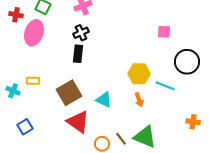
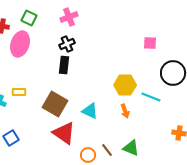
brown square: (69, 93) -> (55, 104), turned -30
green triangle: (145, 137) -> (131, 148), size x0.7

